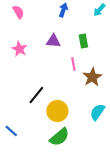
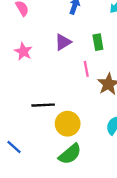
purple triangle: (53, 41) -> (63, 42), turned -35
black line: (36, 95) -> (43, 105), turned 48

